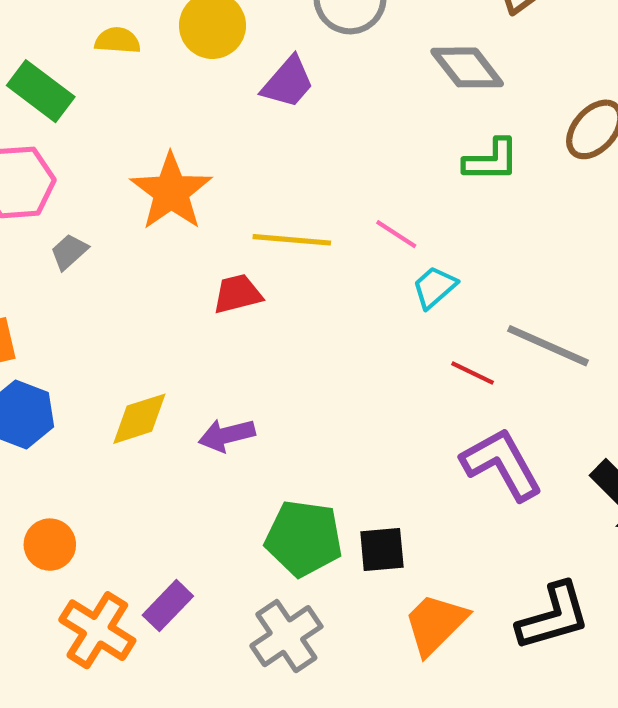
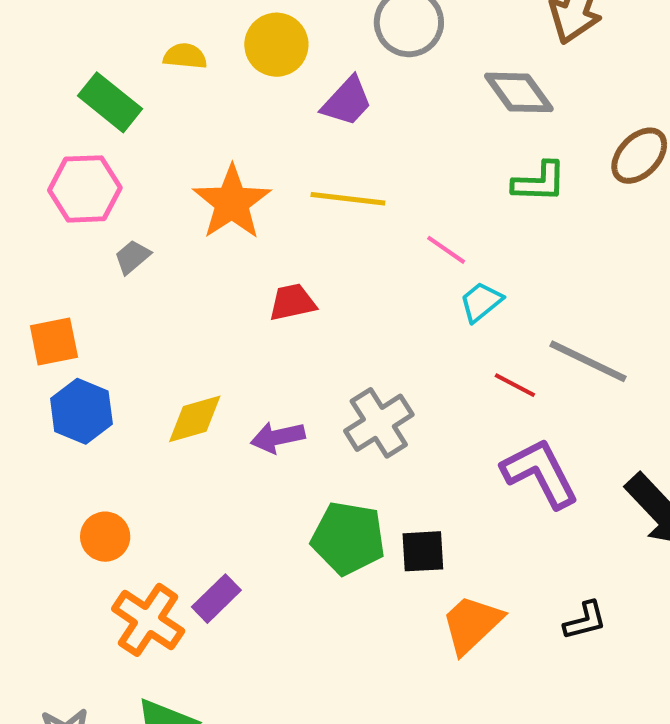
yellow line: (292, 240) -> (348, 199), moved
black L-shape: (553, 617) -> (585, 621), size x0.6
gray cross: (286, 636) -> (379, 423), moved

